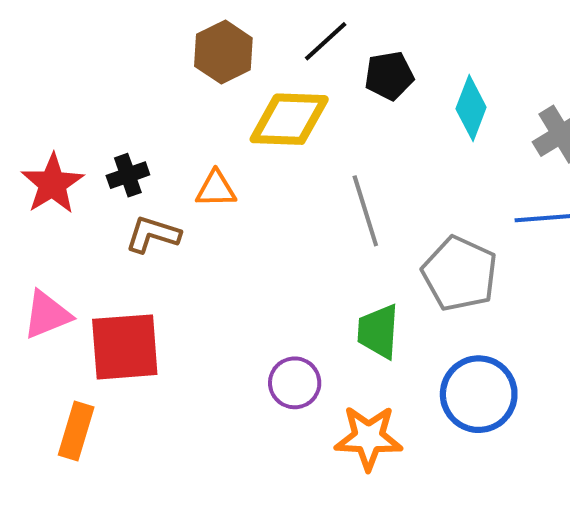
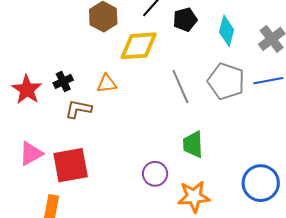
gray pentagon: (460, 274) -> (226, 81), moved
blue circle: (479, 394) -> (261, 183), moved

